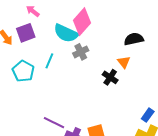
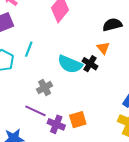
cyan semicircle: (66, 33) -> (70, 64), moved
gray cross: (81, 52) -> (45, 87), moved

